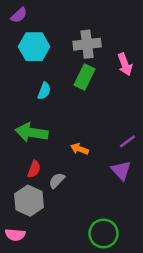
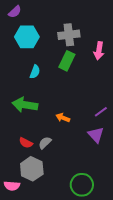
pink arrow: (125, 64) -> (99, 51), turned 30
red semicircle: (34, 169) -> (26, 143), moved, turned 96
gray hexagon: (29, 201) -> (32, 169), moved

